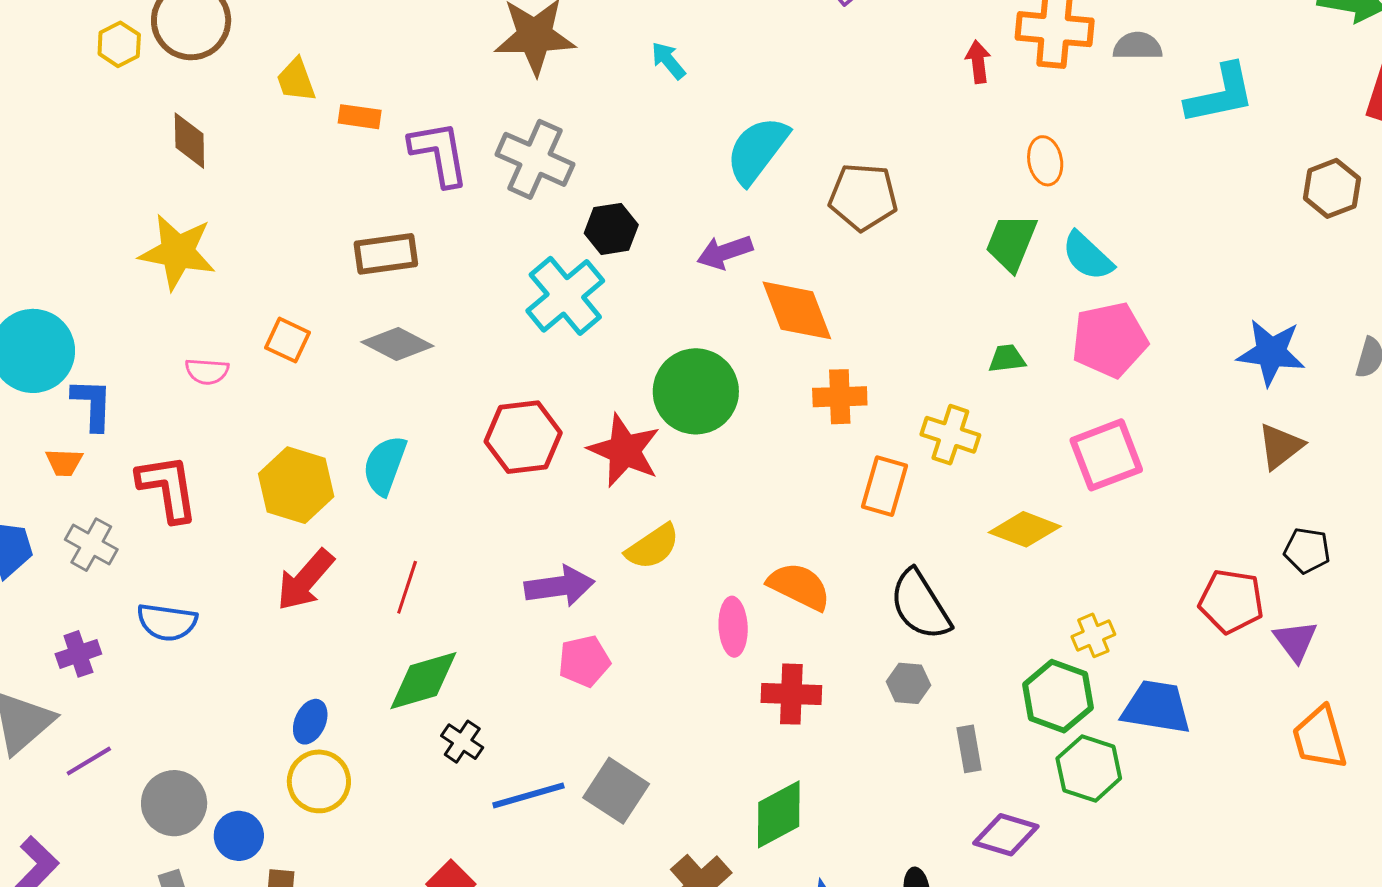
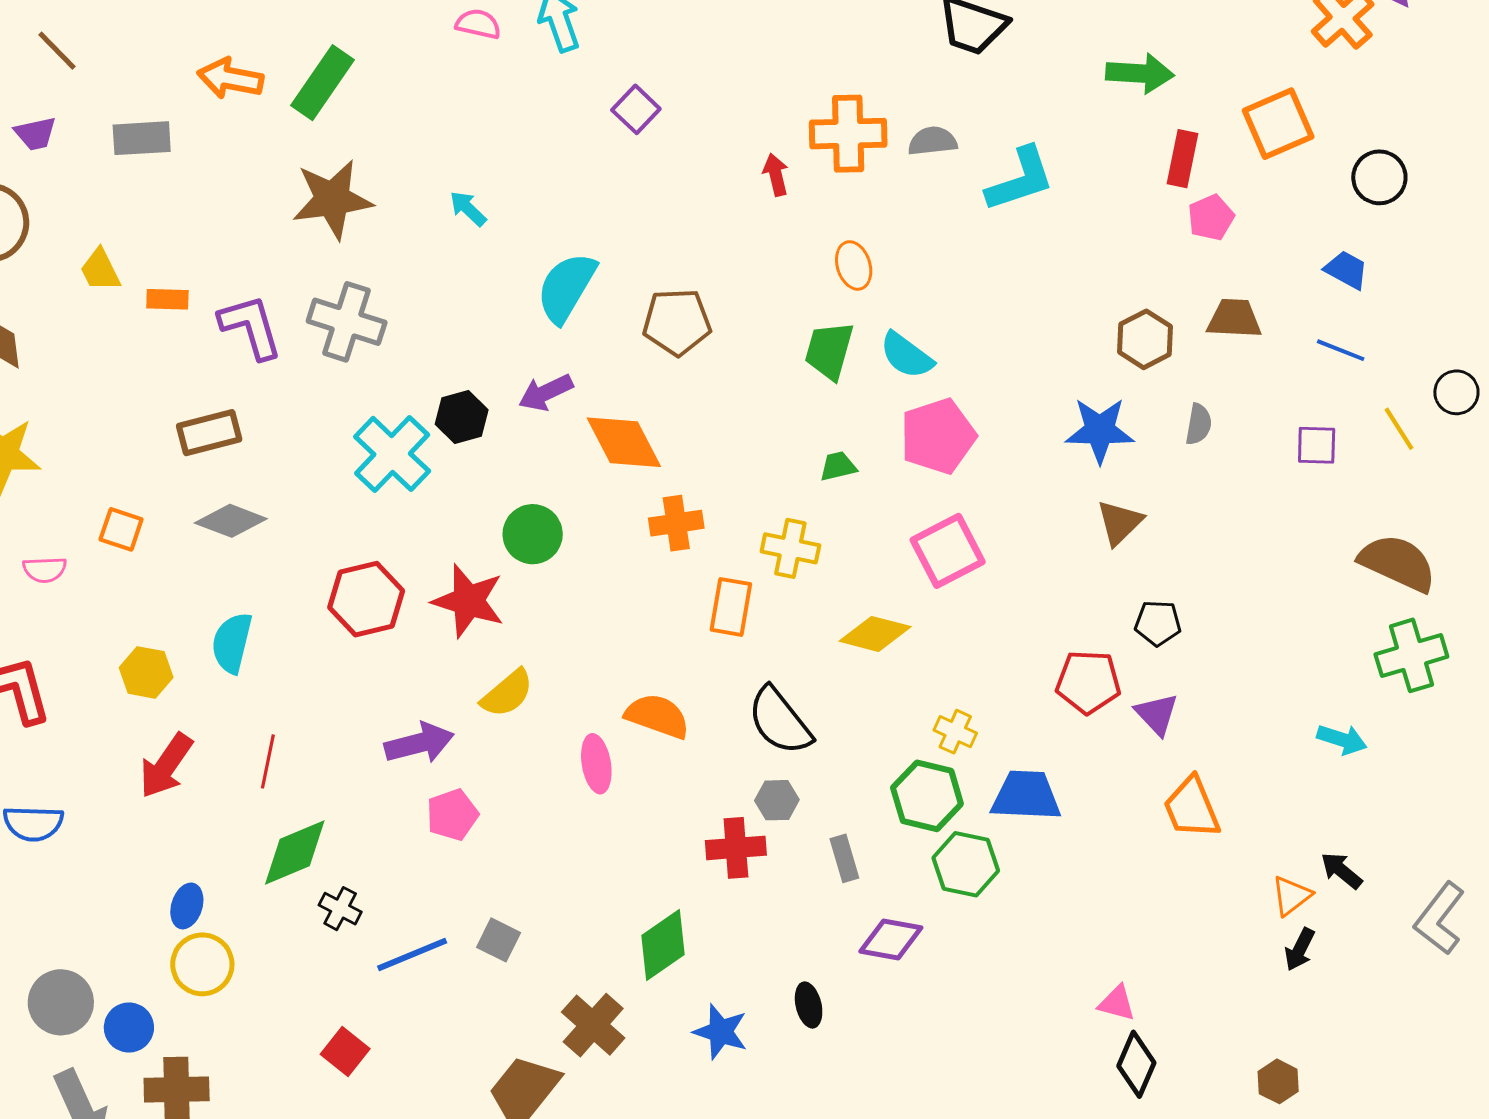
brown hexagon: (1332, 188) -> (1145, 339), moved
black hexagon: (611, 229) -> (462, 417), moved
green circle: (696, 391) -> (533, 534), size x0.7
yellow hexagon: (296, 485) -> (146, 672), size x0.7
yellow cross: (1093, 635) -> (955, 732), turned -36
red cross: (791, 694) -> (736, 848), moved
gray square: (616, 791) -> (499, 940), size x0.7

